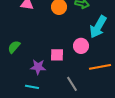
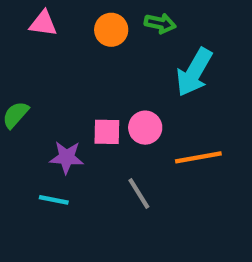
pink circle: (81, 46) -> (145, 128), moved

